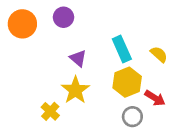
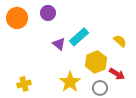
cyan rectangle: (122, 49) -> (79, 37), moved, turned 72
yellow star: (75, 90) -> (70, 82), moved
yellow cross: (50, 111) -> (24, 84), moved, turned 32

